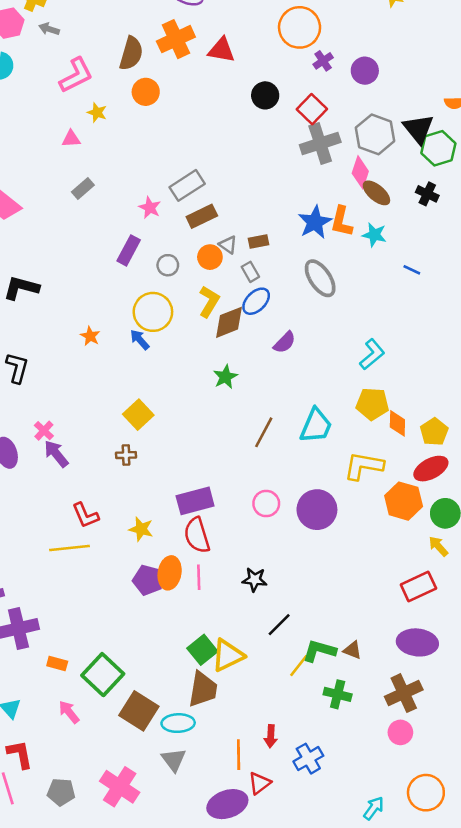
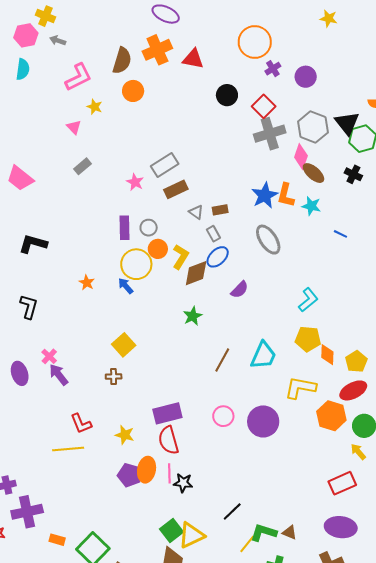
pink triangle: (71, 139) -> (74, 127), turned 49
purple rectangle: (129, 250) -> (125, 228), moved, turned -30
orange circle: (210, 257) -> (158, 249), moved
black star: (255, 580) -> (183, 483), moved

